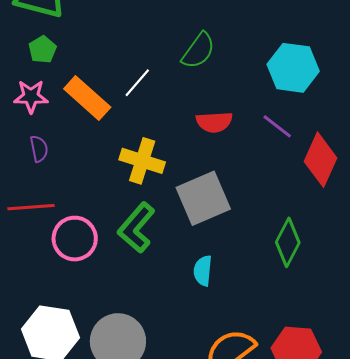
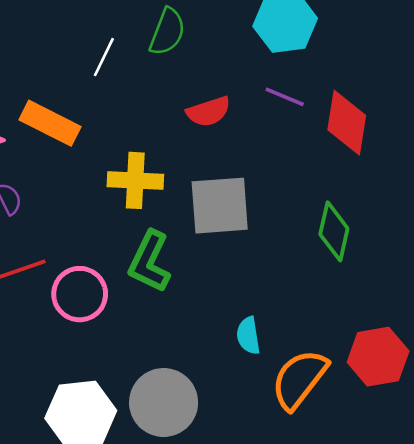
white line: (137, 83) -> (104, 57), moved
gray square: (203, 198) -> (220, 206), turned 34
cyan semicircle: (203, 271) -> (248, 336), moved

